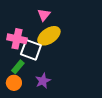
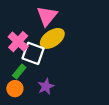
pink triangle: (44, 15) -> (47, 16), size x1.5
pink cross: (17, 39) -> (18, 42), turned 30

